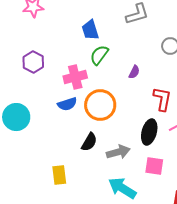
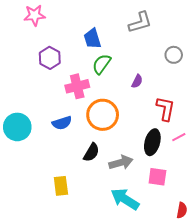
purple hexagon: (33, 62) -> (50, 58), moved
blue semicircle: (67, 104) -> (62, 123), moved

